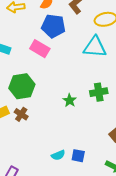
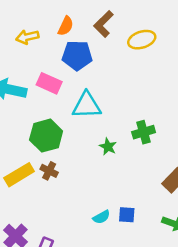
cyan triangle: (95, 47) -> (87, 105), moved
pink rectangle: (40, 49) -> (49, 83), moved

